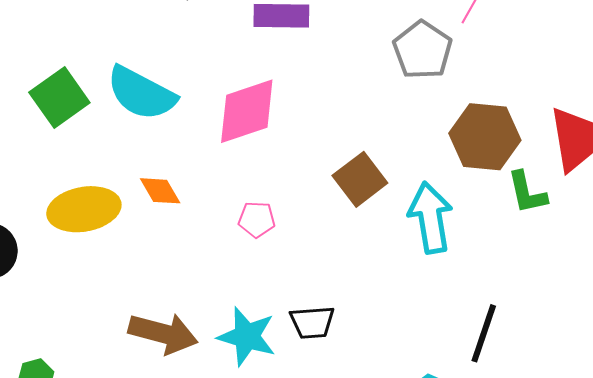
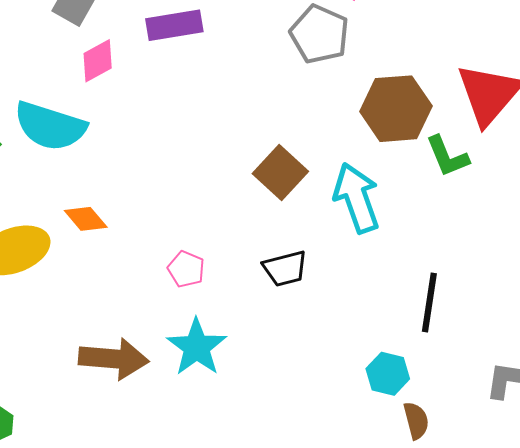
pink diamond: (247, 111) -> (98, 61), moved, size x0.6
pink pentagon: (257, 219) -> (186, 269), moved, turned 30
black trapezoid: (312, 322) -> (285, 268), moved
cyan star: (247, 336) -> (197, 347), turned 30

